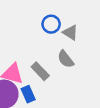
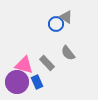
gray triangle: (70, 33) -> (66, 17), moved

